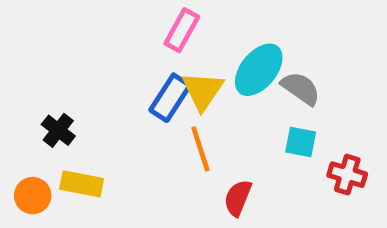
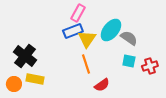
blue rectangle: (170, 98) -> (73, 31), moved, turned 36
black cross: (58, 130) -> (25, 56), size x1.6
red cross: (347, 175) -> (150, 66), moved, turned -35
red semicircle: (238, 198) -> (102, 85), turned -147

